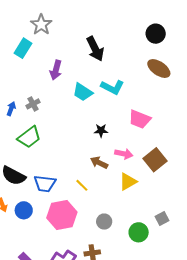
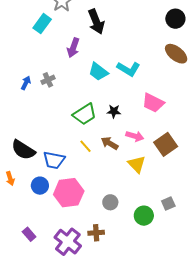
black arrow: (95, 49) -> (96, 22), moved
green trapezoid: (29, 137) -> (85, 114), moved
yellow triangle: (128, 182) -> (137, 164), turned -48
yellow line: (82, 185) -> (85, 146), moved
blue circle: (24, 210) -> (40, 186), moved

